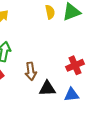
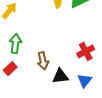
blue triangle: (72, 95) -> (85, 80), turned -42

